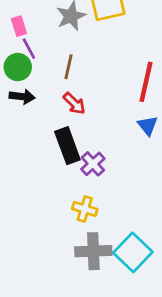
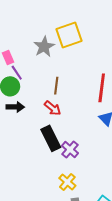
brown line: (68, 67) -> (56, 86), moved
yellow cross: (85, 209) -> (67, 182), turned 30

